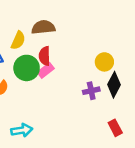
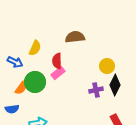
brown semicircle: (43, 27) -> (75, 37), moved
green circle: (27, 68) -> (35, 82), moved

